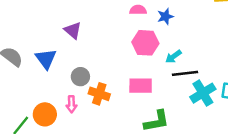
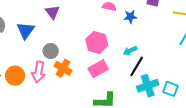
pink hexagon: (145, 43) -> (97, 42), moved
black line: (185, 73) -> (137, 66), turned -65
pink rectangle: (141, 86) -> (98, 69), turned -42
pink arrow: (71, 104) -> (39, 72), size x1.5

